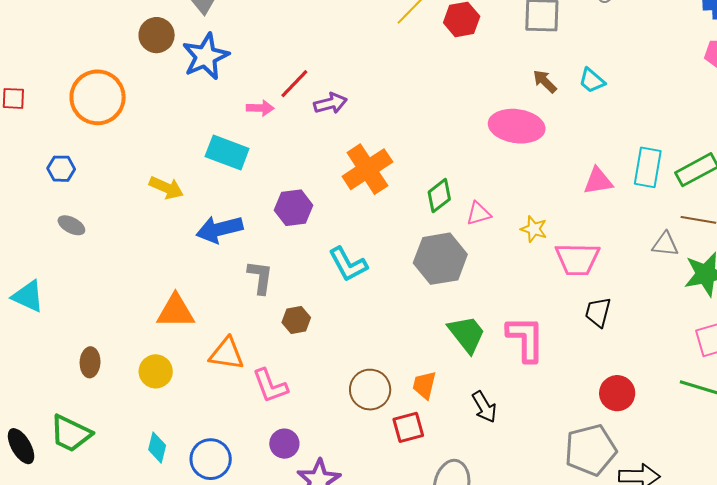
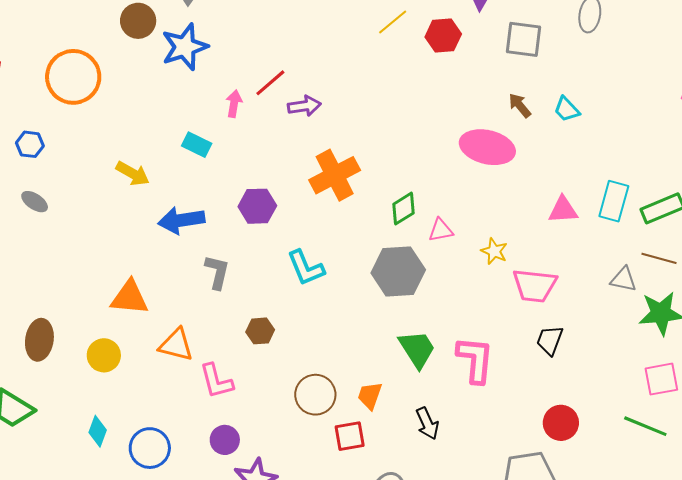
pink arrow: (260, 108) -> (234, 104), turned -88
cyan rectangle: (227, 153) -> (197, 145), size x0.7
brown hexagon: (296, 320) -> (260, 331), moved
brown ellipse: (90, 362) -> (39, 340), size x1.4

